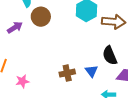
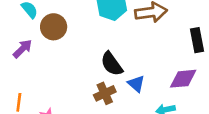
black semicircle: (110, 56) -> (112, 64), moved

